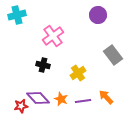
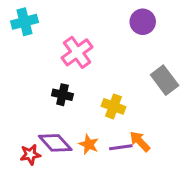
yellow cross: (78, 73) -> (114, 106), turned -35
orange arrow: (106, 97) -> (140, 141), moved

